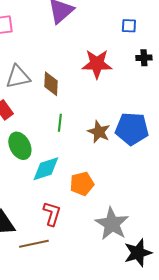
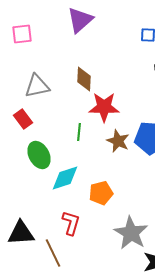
red star: (97, 64) -> (104, 107), moved
brown diamond: (51, 84) -> (84, 79), moved
brown line: (34, 244) -> (53, 253), turned 76

